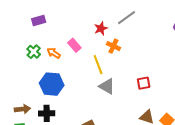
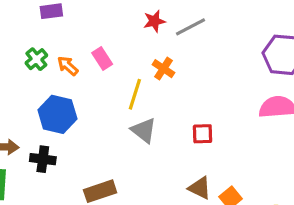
red star: (101, 28) -> (154, 21), moved
yellow line: (98, 65) -> (135, 94), turned 30

